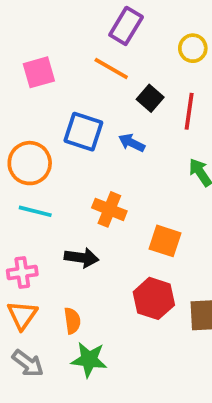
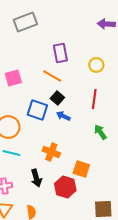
purple rectangle: (126, 26) -> (60, 53), turned -42
black square: (150, 98) -> (57, 98), moved
black arrow: (82, 258) -> (36, 178), turned 66
red hexagon: (154, 298) -> (65, 187), moved

